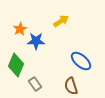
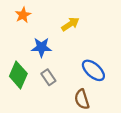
orange star: (20, 29) -> (23, 15), moved
gray rectangle: (35, 84) -> (48, 77), moved

